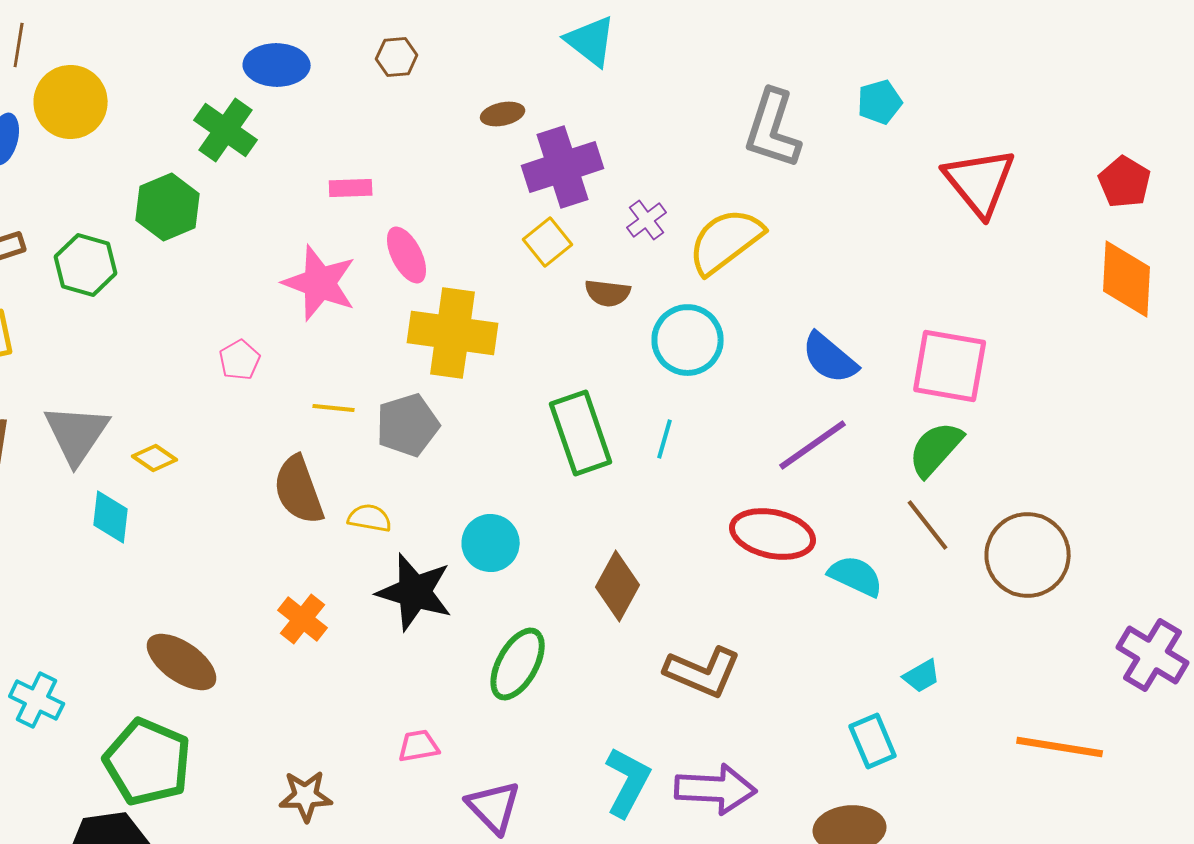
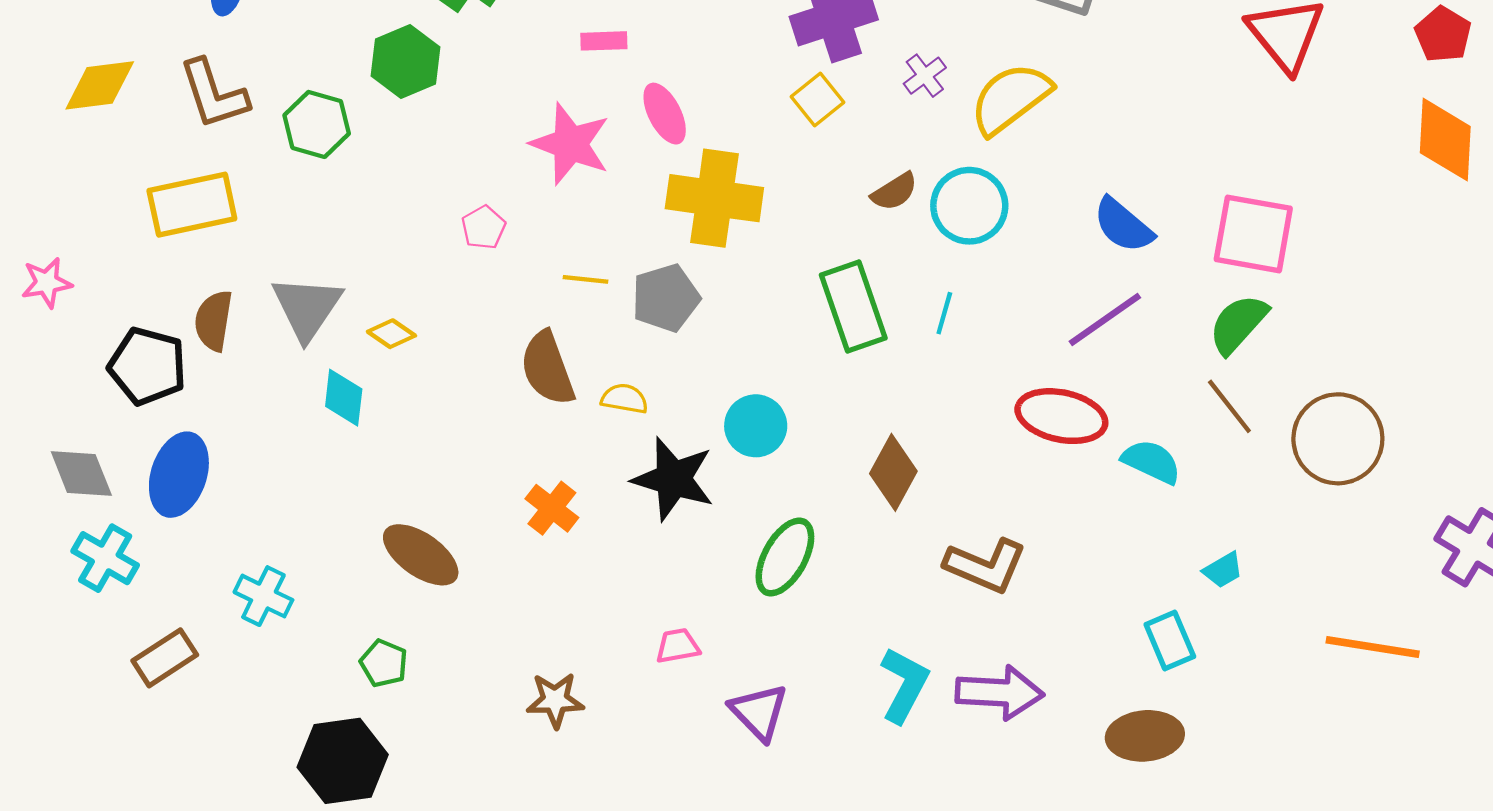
brown semicircle: (608, 293) -> (894, 192), moved, turned -39
green pentagon: (148, 762) -> (384, 663), size x0.5

